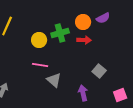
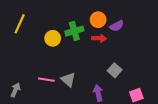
purple semicircle: (103, 18) -> (117, 26), moved
pink line: (40, 65) -> (46, 80), moved

